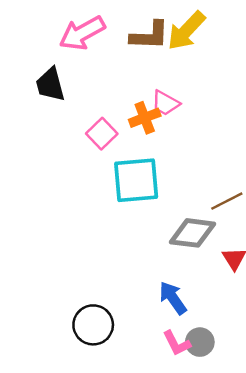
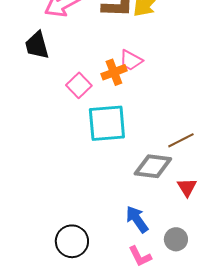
gray circle: (200, 342) -> (176, 239), moved

